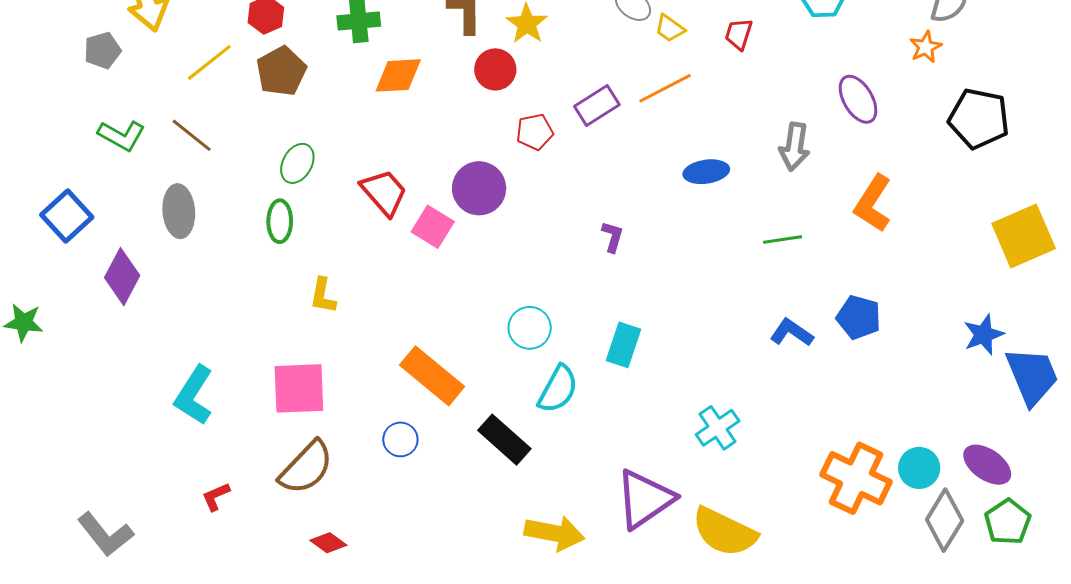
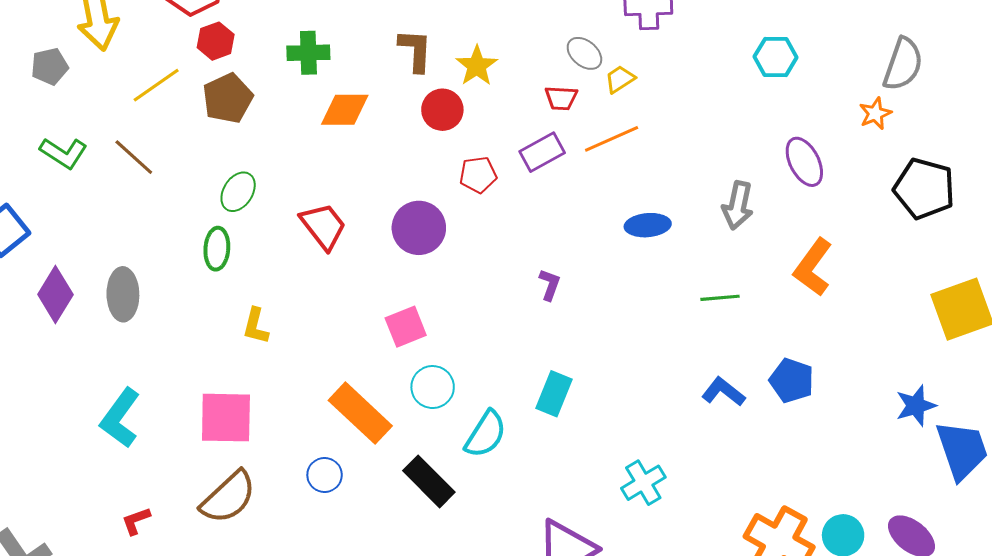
yellow trapezoid: (670, 28) -> (620, 79), turned 108
red trapezoid: (739, 34) -> (561, 98), moved, turned -108
gray ellipse: (179, 211) -> (123, 294), moved
pink square: (433, 227) -> (406, 327), moved, turned 33
cyan circle: (530, 328) -> (433, 387), moved

